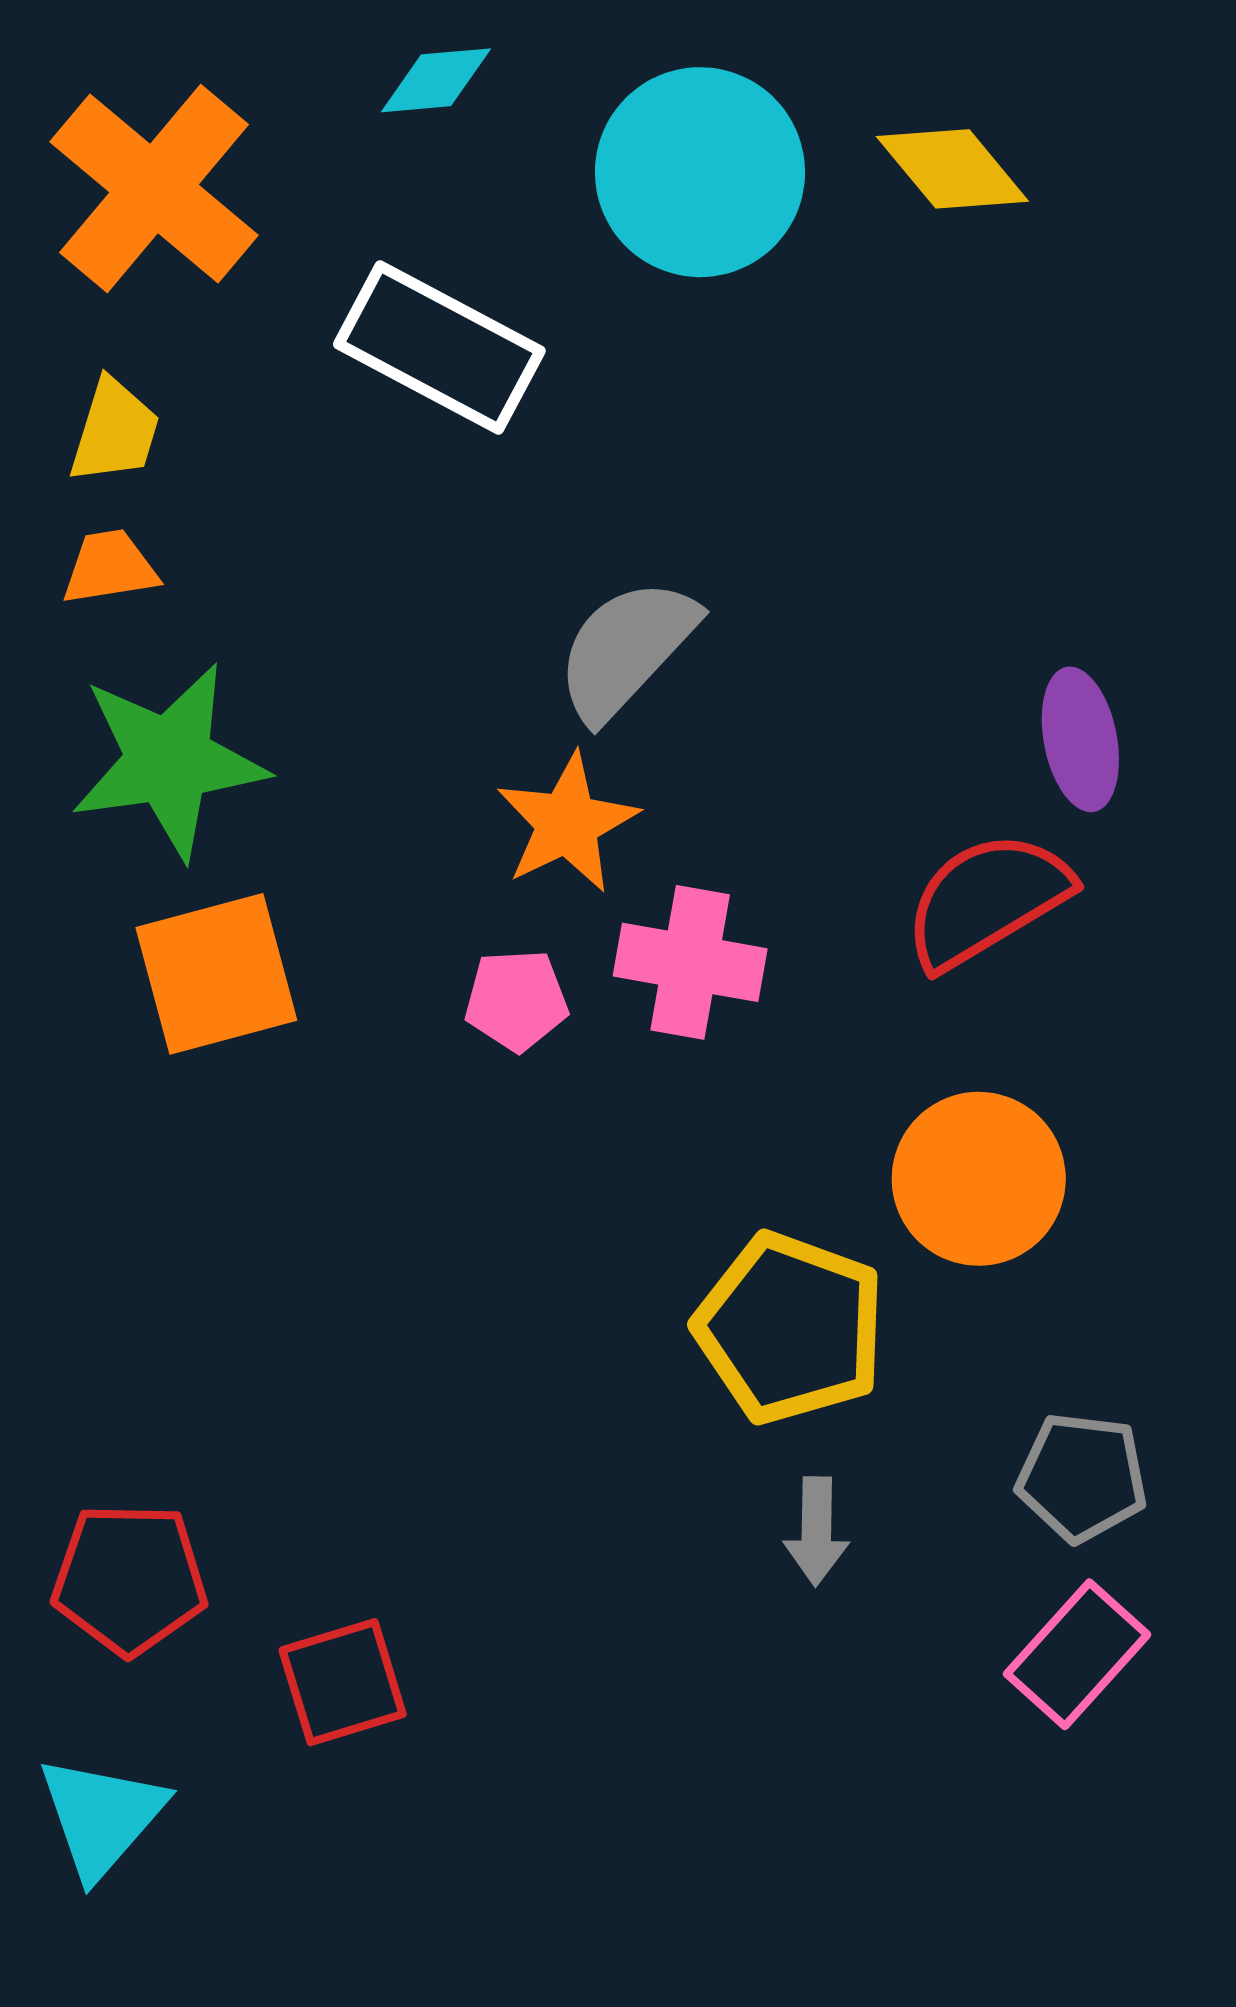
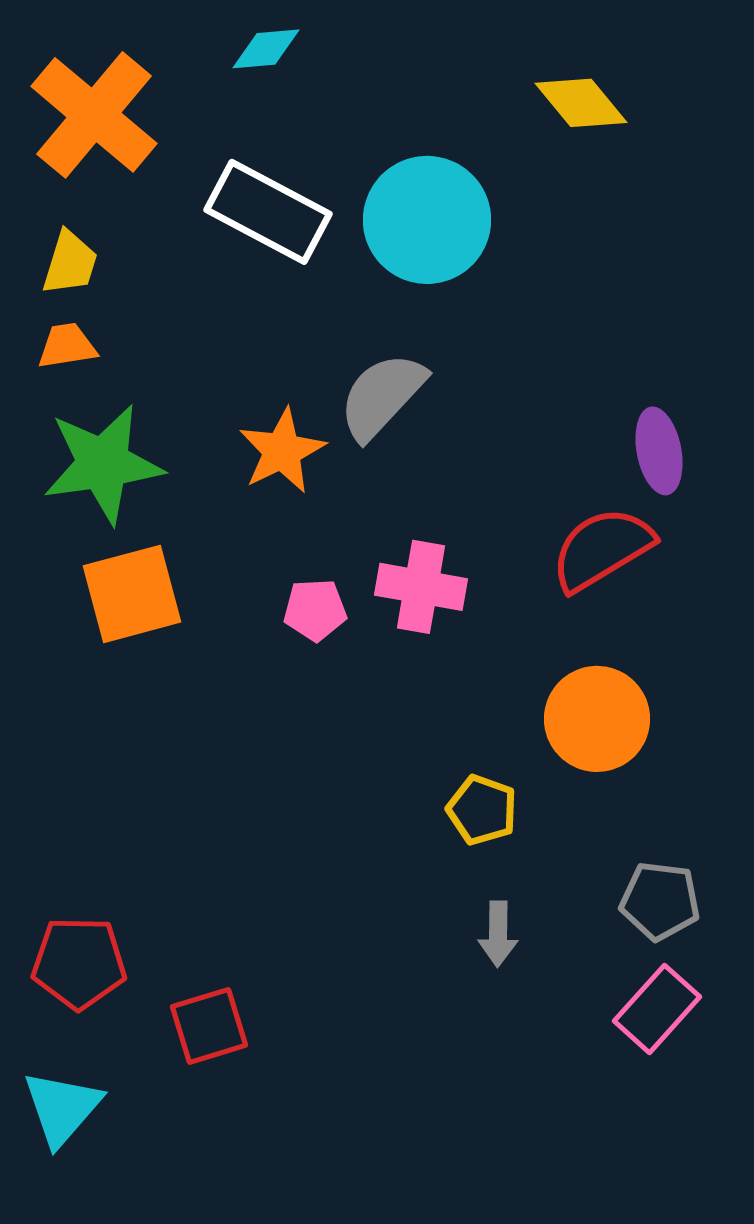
cyan circle: (700, 172) -> (427, 220), moved
orange star: (567, 823) -> (282, 451), moved
yellow pentagon: (790, 1328) -> (482, 810), size x0.6

